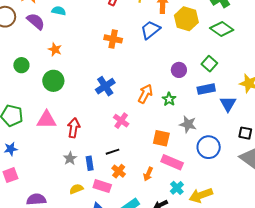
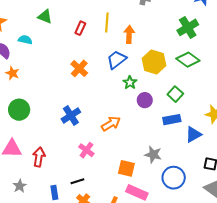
yellow hexagon: (186, 19) -> (154, 62), moved
orange cross: (113, 39) -> (79, 68), turned 30
orange star: (55, 49) -> (12, 73), moved
orange arrow: (145, 94) -> (111, 124), turned 30
green star: (169, 99) -> (130, 83), moved
blue triangle: (228, 104) -> (193, 134), turned 30
gray star: (70, 158) -> (20, 186), moved

